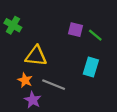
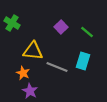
purple square: (76, 30) -> (61, 27), moved, turned 32
gray line: (54, 85) -> (57, 67), moved

